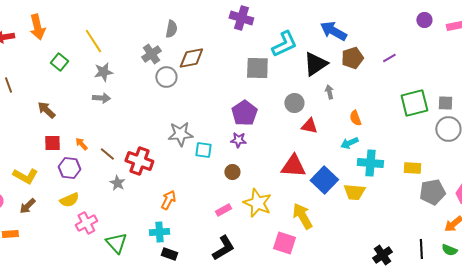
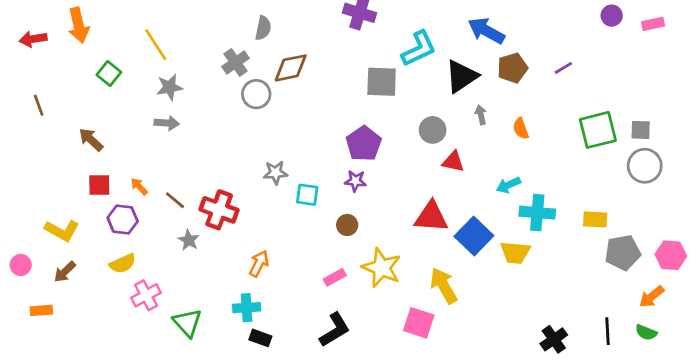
orange semicircle: (355, 118) -> (521, 129), moved
gray star: (180, 134) -> (276, 173), size x0.7

